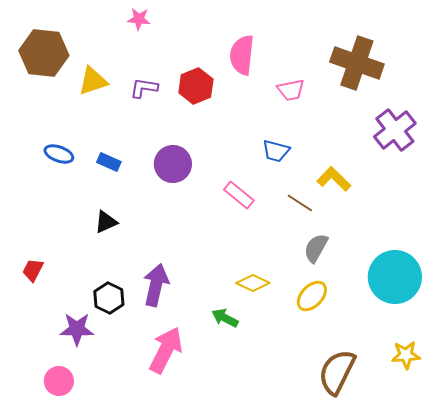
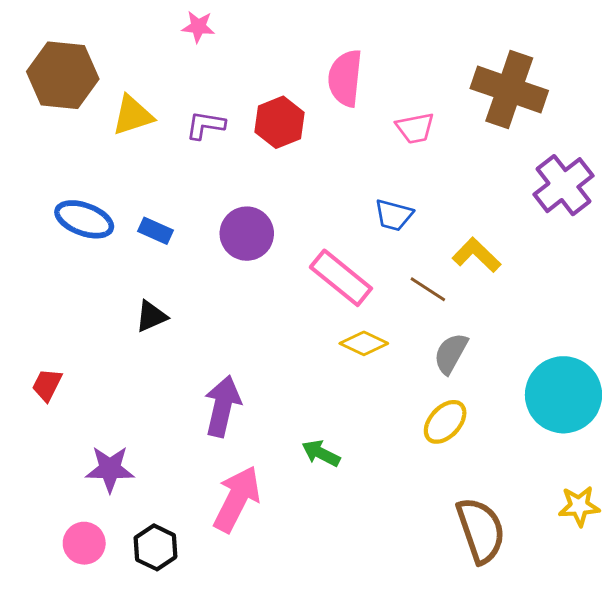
blue ellipse: (59, 154) -> (84, 219), size x1.4
pink rectangle: (239, 195) -> (341, 278), size x1.4
yellow diamond: (253, 283) -> (364, 343), moved
black hexagon: (109, 298) -> (155, 547), moved
brown semicircle: (337, 372) -> (481, 530), turned 135

